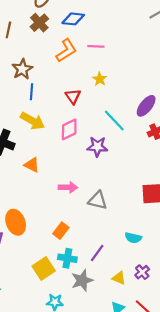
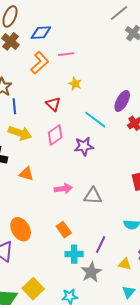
orange rectangle: (61, 231) -> (64, 230), turned -63
yellow square: (44, 268) -> (33, 289), moved

